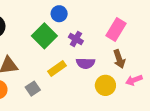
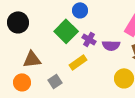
purple cross: (76, 39) -> (89, 39), moved
purple semicircle: (85, 63) -> (111, 45), moved

